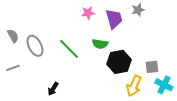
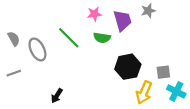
green semicircle: (100, 44) -> (102, 38), moved
green line: (69, 49) -> (69, 38), moved

